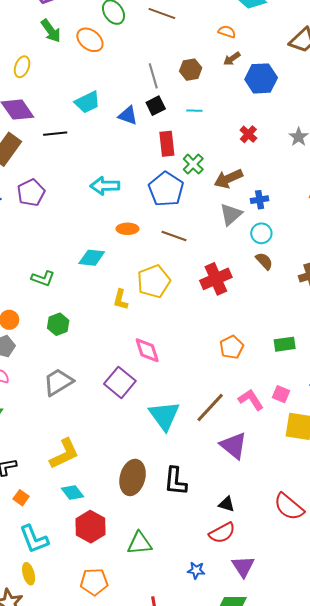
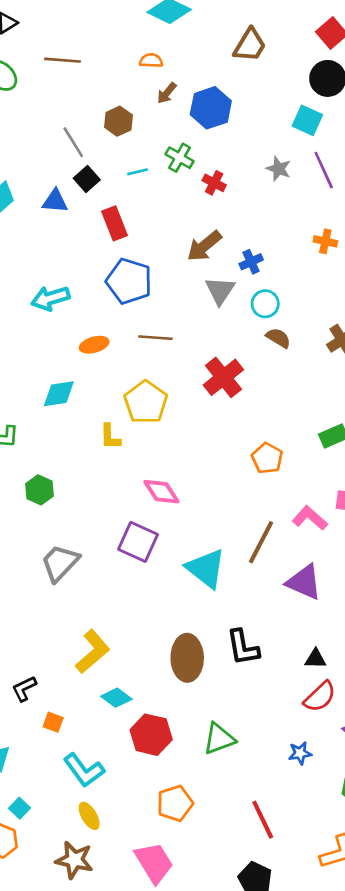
green cross: (193, 164) -> (180, 158), moved

